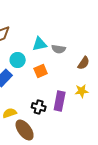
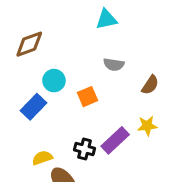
cyan triangle: (40, 44) -> (106, 19), moved
purple rectangle: (60, 101) -> (115, 140), turned 36

